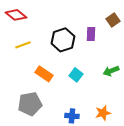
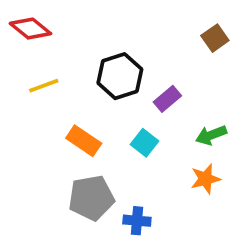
purple rectangle: (91, 34) -> (167, 99), moved, turned 48
gray pentagon: (30, 104) -> (91, 198), moved
orange star: (103, 113) -> (205, 179), moved

